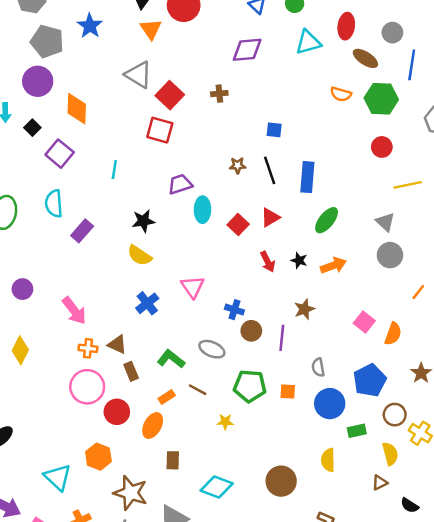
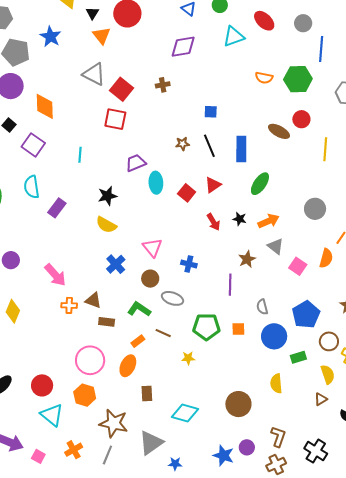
red ellipse: (346, 26) -> (264, 21), turned -50
brown ellipse: (365, 58) -> (279, 131), moved
yellow line: (408, 185) -> (325, 149), turned -70
gray triangle: (385, 222) -> (276, 246), moved
brown circle: (251, 331) -> (150, 279), moved
orange semicircle: (393, 334) -> (326, 258), moved
brown rectangle: (131, 371) -> (107, 322), turned -56
pink circle: (87, 387) -> (90, 360), moved
red circle: (117, 412) -> (42, 385), moved

